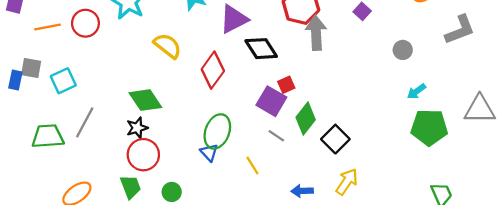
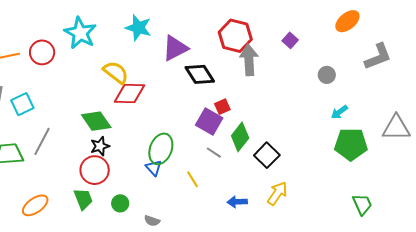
red diamond: (213, 70) -> (130, 94), moved, turned 56
black star: (137, 128) -> (100, 146), moved

